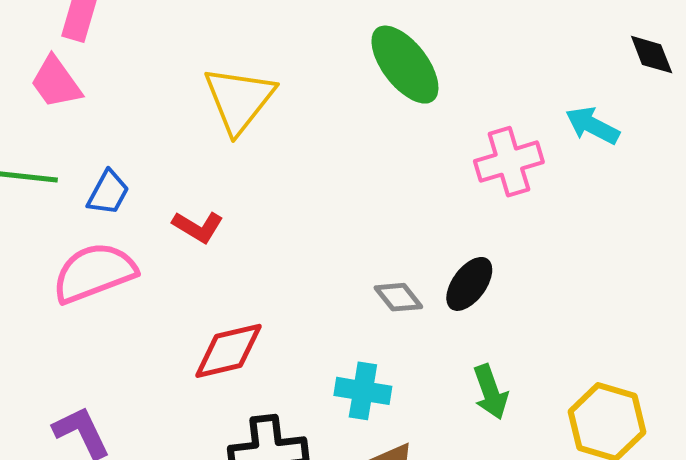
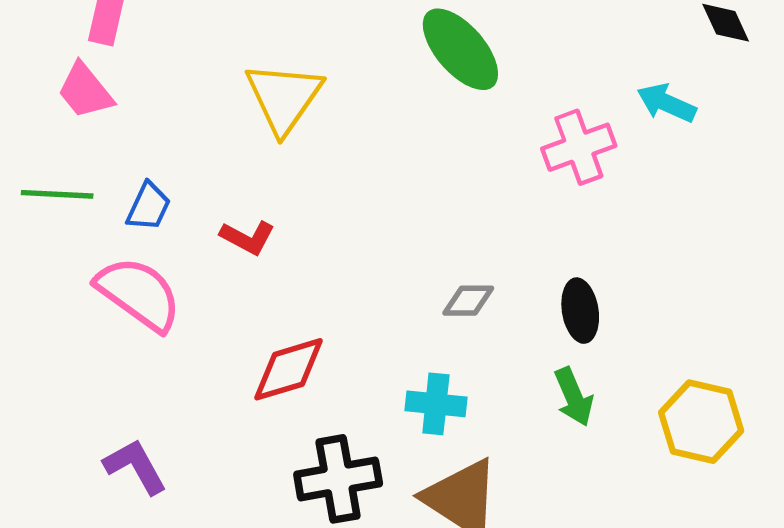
pink semicircle: (94, 273) -> (139, 294), turned 60
black ellipse: (469, 284) -> (580, 311), moved, turned -42
gray diamond: (398, 297) -> (468, 301), turned -48

